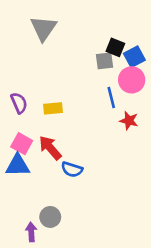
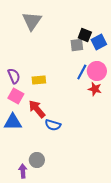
pink circle: (132, 80) -> (97, 71), moved
blue line: (111, 98) -> (82, 72), turned 42
pink square: (22, 144) -> (16, 96), moved

